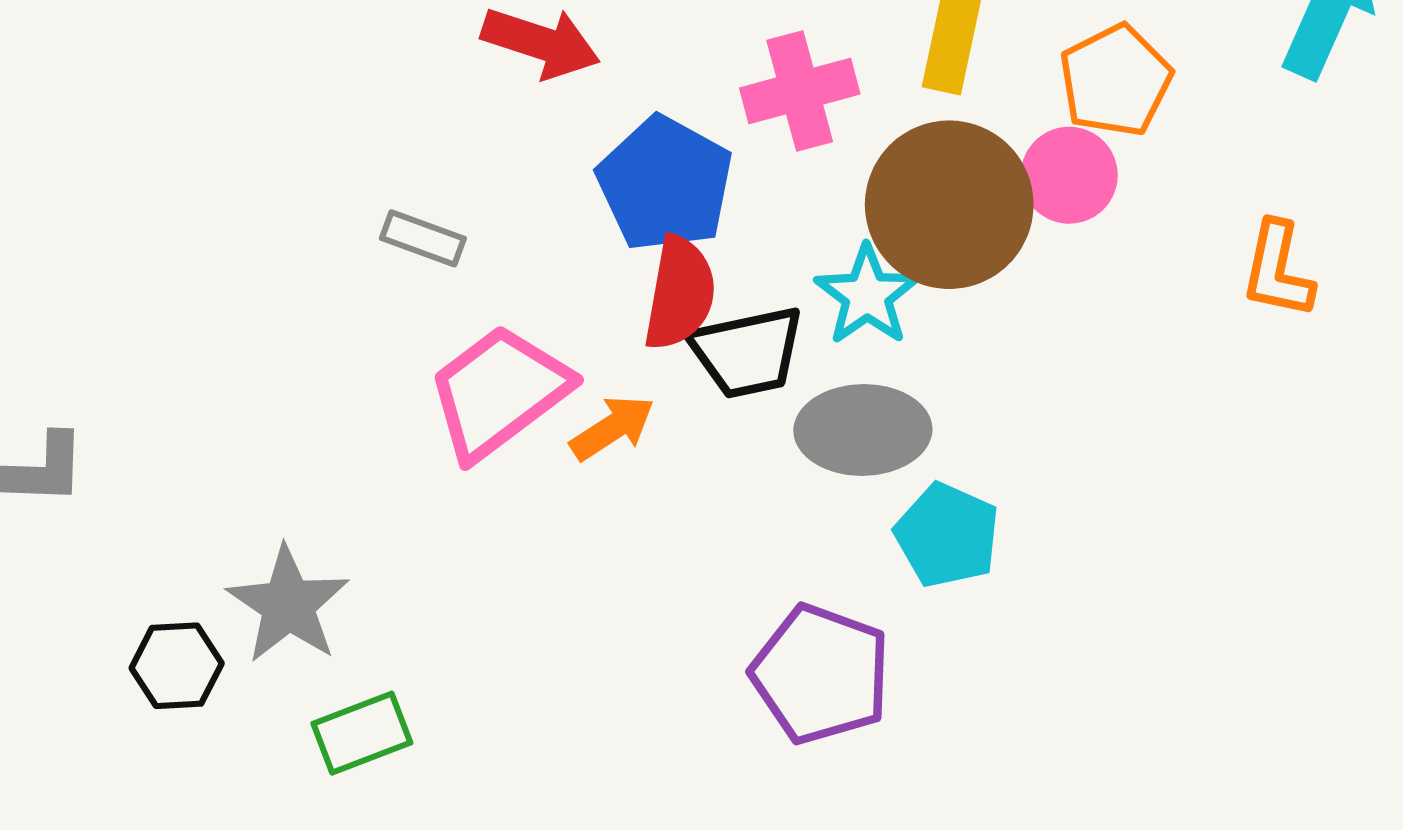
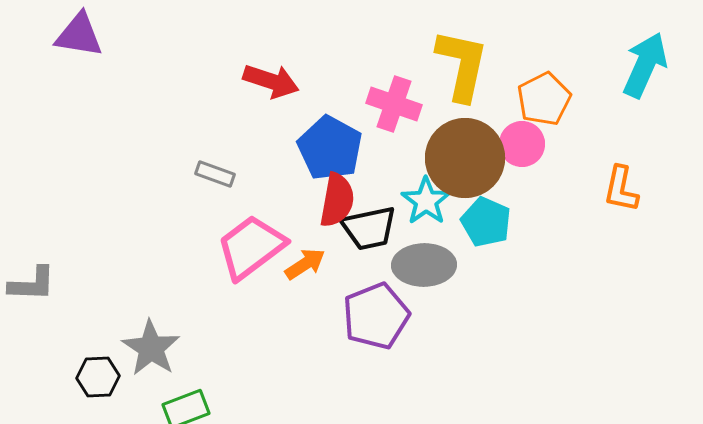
pink cross: (800, 91) -> (394, 104), turned 34
cyan pentagon: (947, 535) -> (486, 222), moved
purple pentagon: (821, 674) -> (376, 316), moved, turned 30

